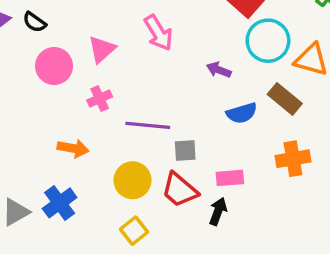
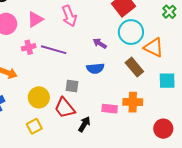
blue semicircle: (242, 113) -> (95, 68), moved
purple line: (148, 125) -> (54, 50), moved
pink rectangle: (230, 178) -> (110, 109), moved

